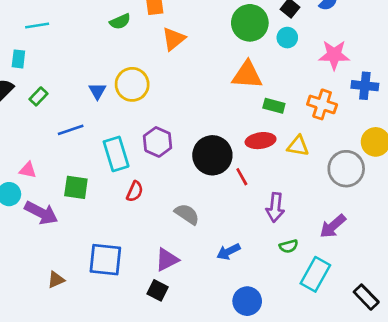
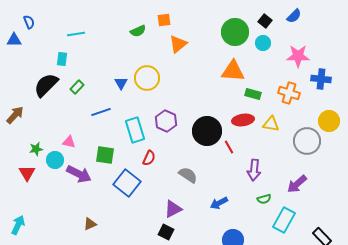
blue square: (105, 260) -> (127, 183), moved, turned 32

